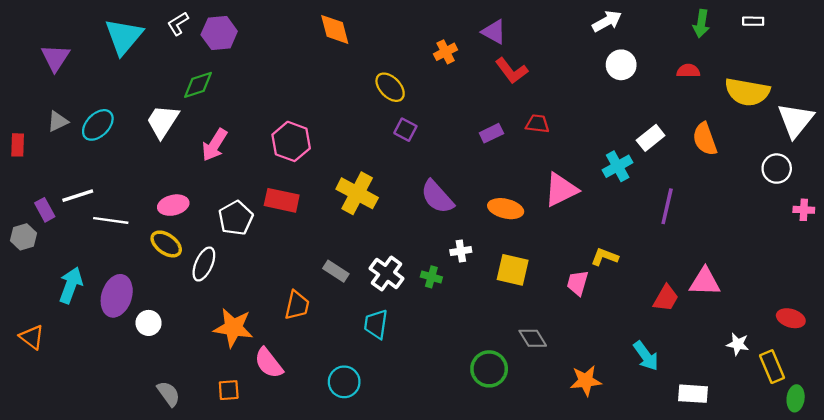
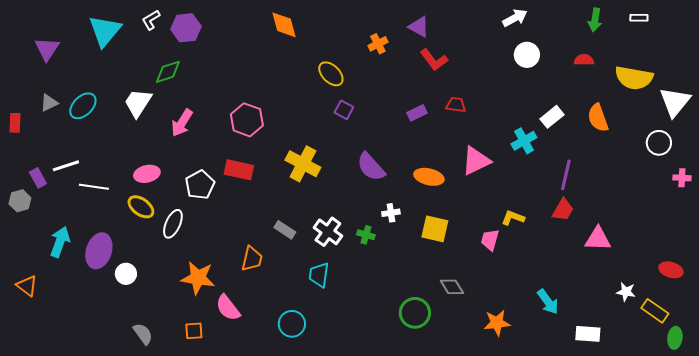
red trapezoid: (666, 298) -> (563, 210), moved
yellow rectangle: (772, 367) -> (655, 311), turned -32

